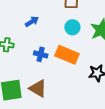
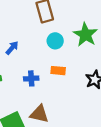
orange rectangle: (67, 55) -> (58, 71), size x0.6

